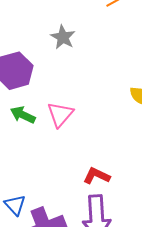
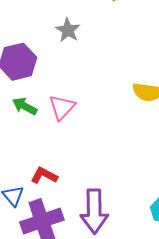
red L-shape: (97, 176) -> (44, 175), moved

